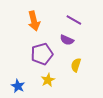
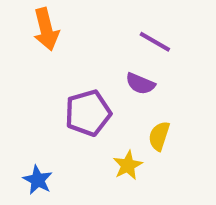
orange arrow: (34, 21) -> (46, 29), moved
yellow star: (48, 80) -> (128, 165), moved

